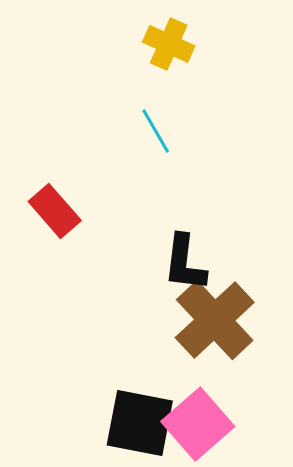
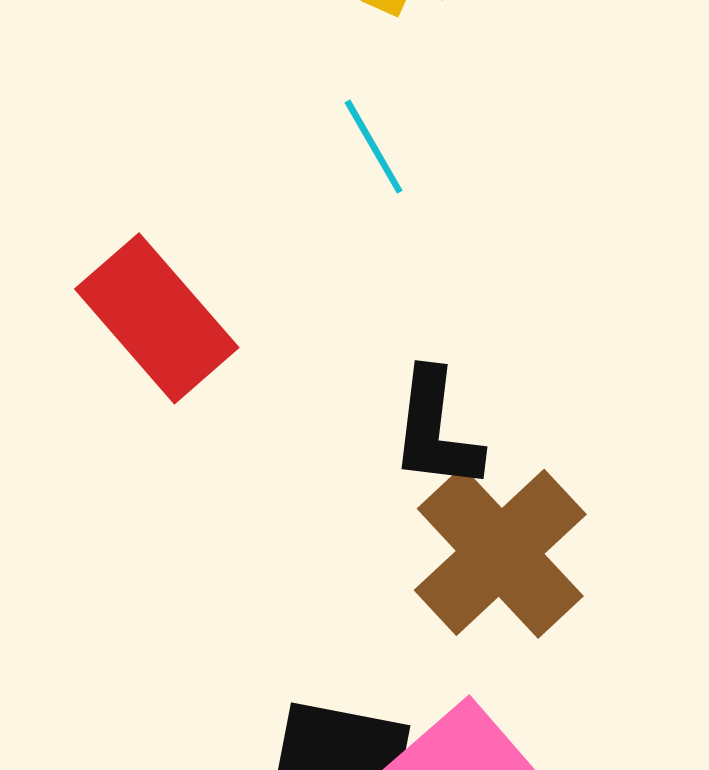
red rectangle: (55, 211) -> (157, 318), size x1.4

